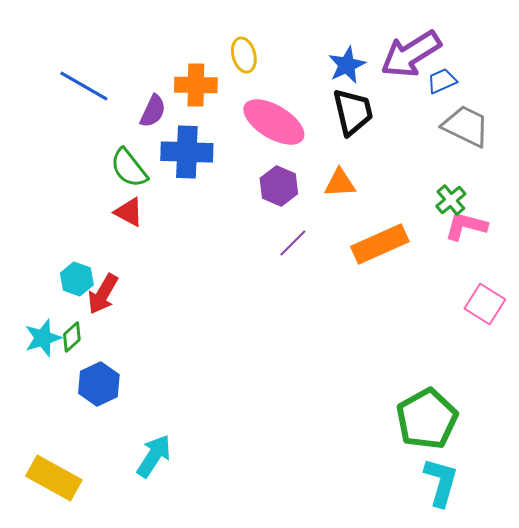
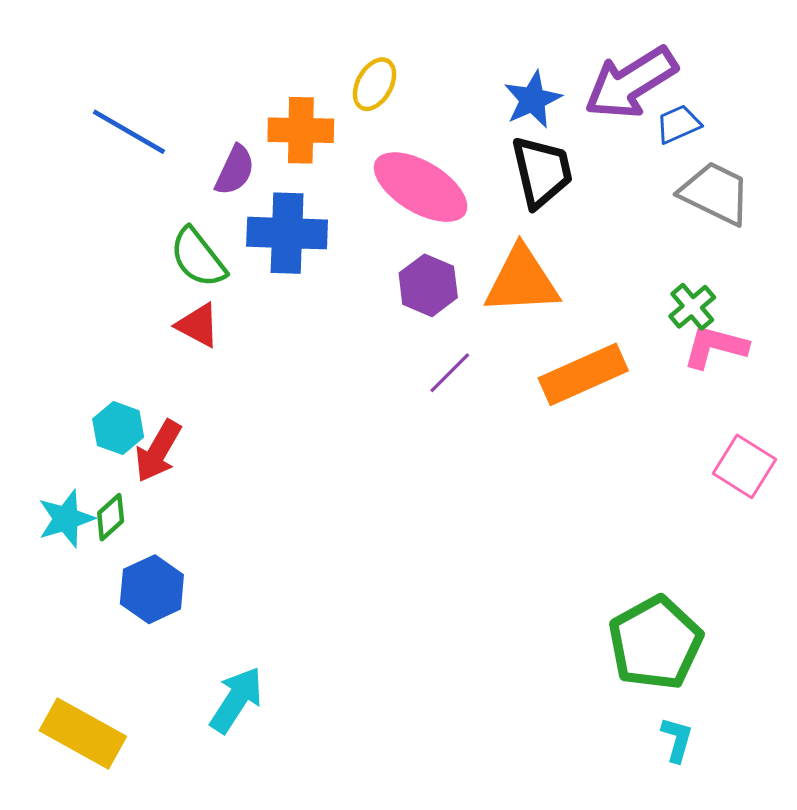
yellow ellipse: (244, 55) -> (375, 84), turned 44
orange triangle: (340, 183) -> (522, 281), size x1.6
cyan L-shape: (441, 482) -> (677, 740), size x0.6

